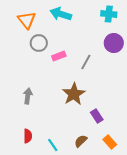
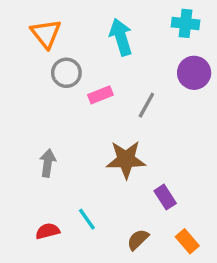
cyan arrow: (61, 14) -> (121, 37), moved, turned 55
brown star: (74, 94) -> (126, 160), turned 30
red semicircle: (28, 136) -> (48, 231), turned -104
cyan line: (53, 145) -> (87, 219), moved

